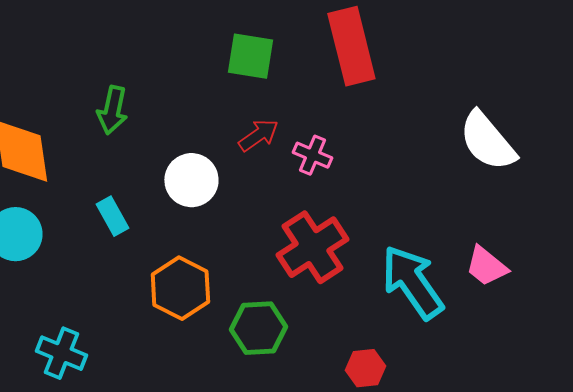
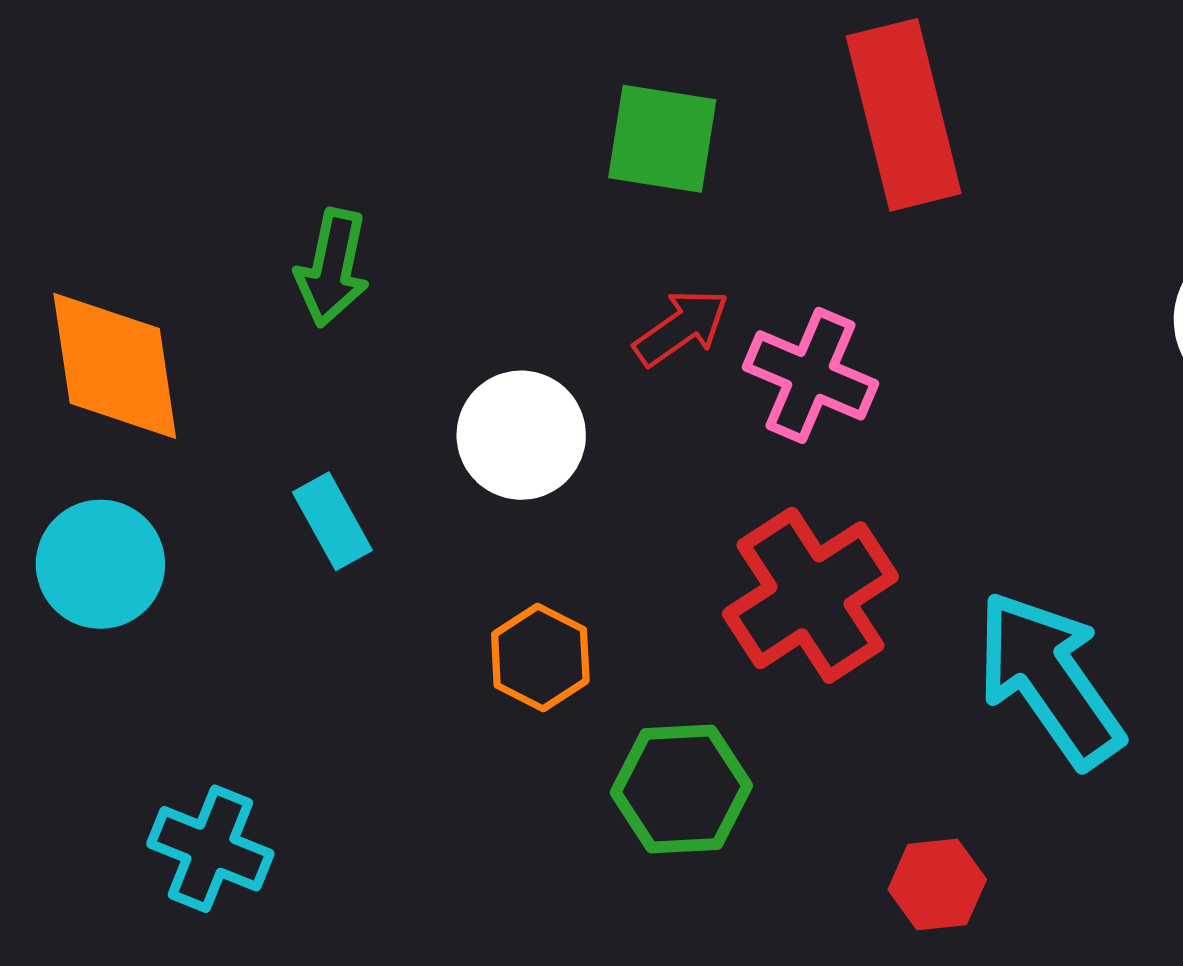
pink cross: (312, 155) -> (810, 375), size x1.4
orange hexagon: (180, 288) -> (540, 657), moved, size x0.7

